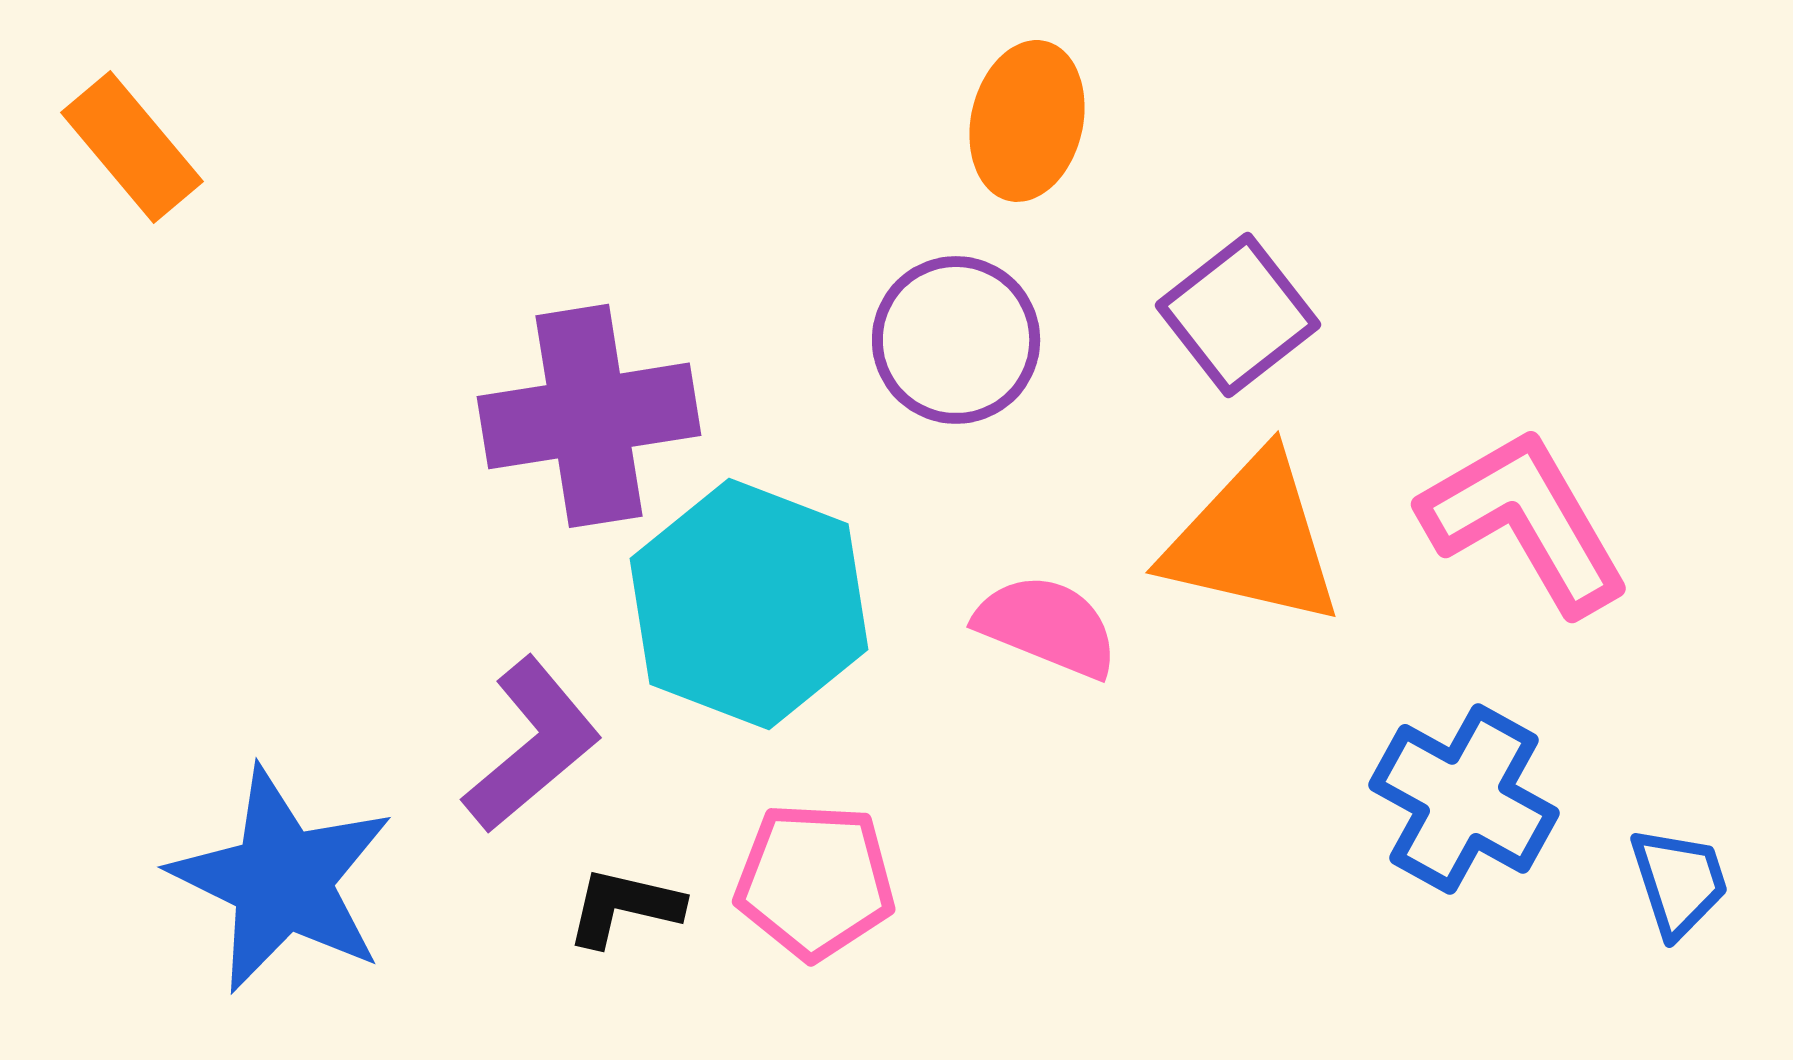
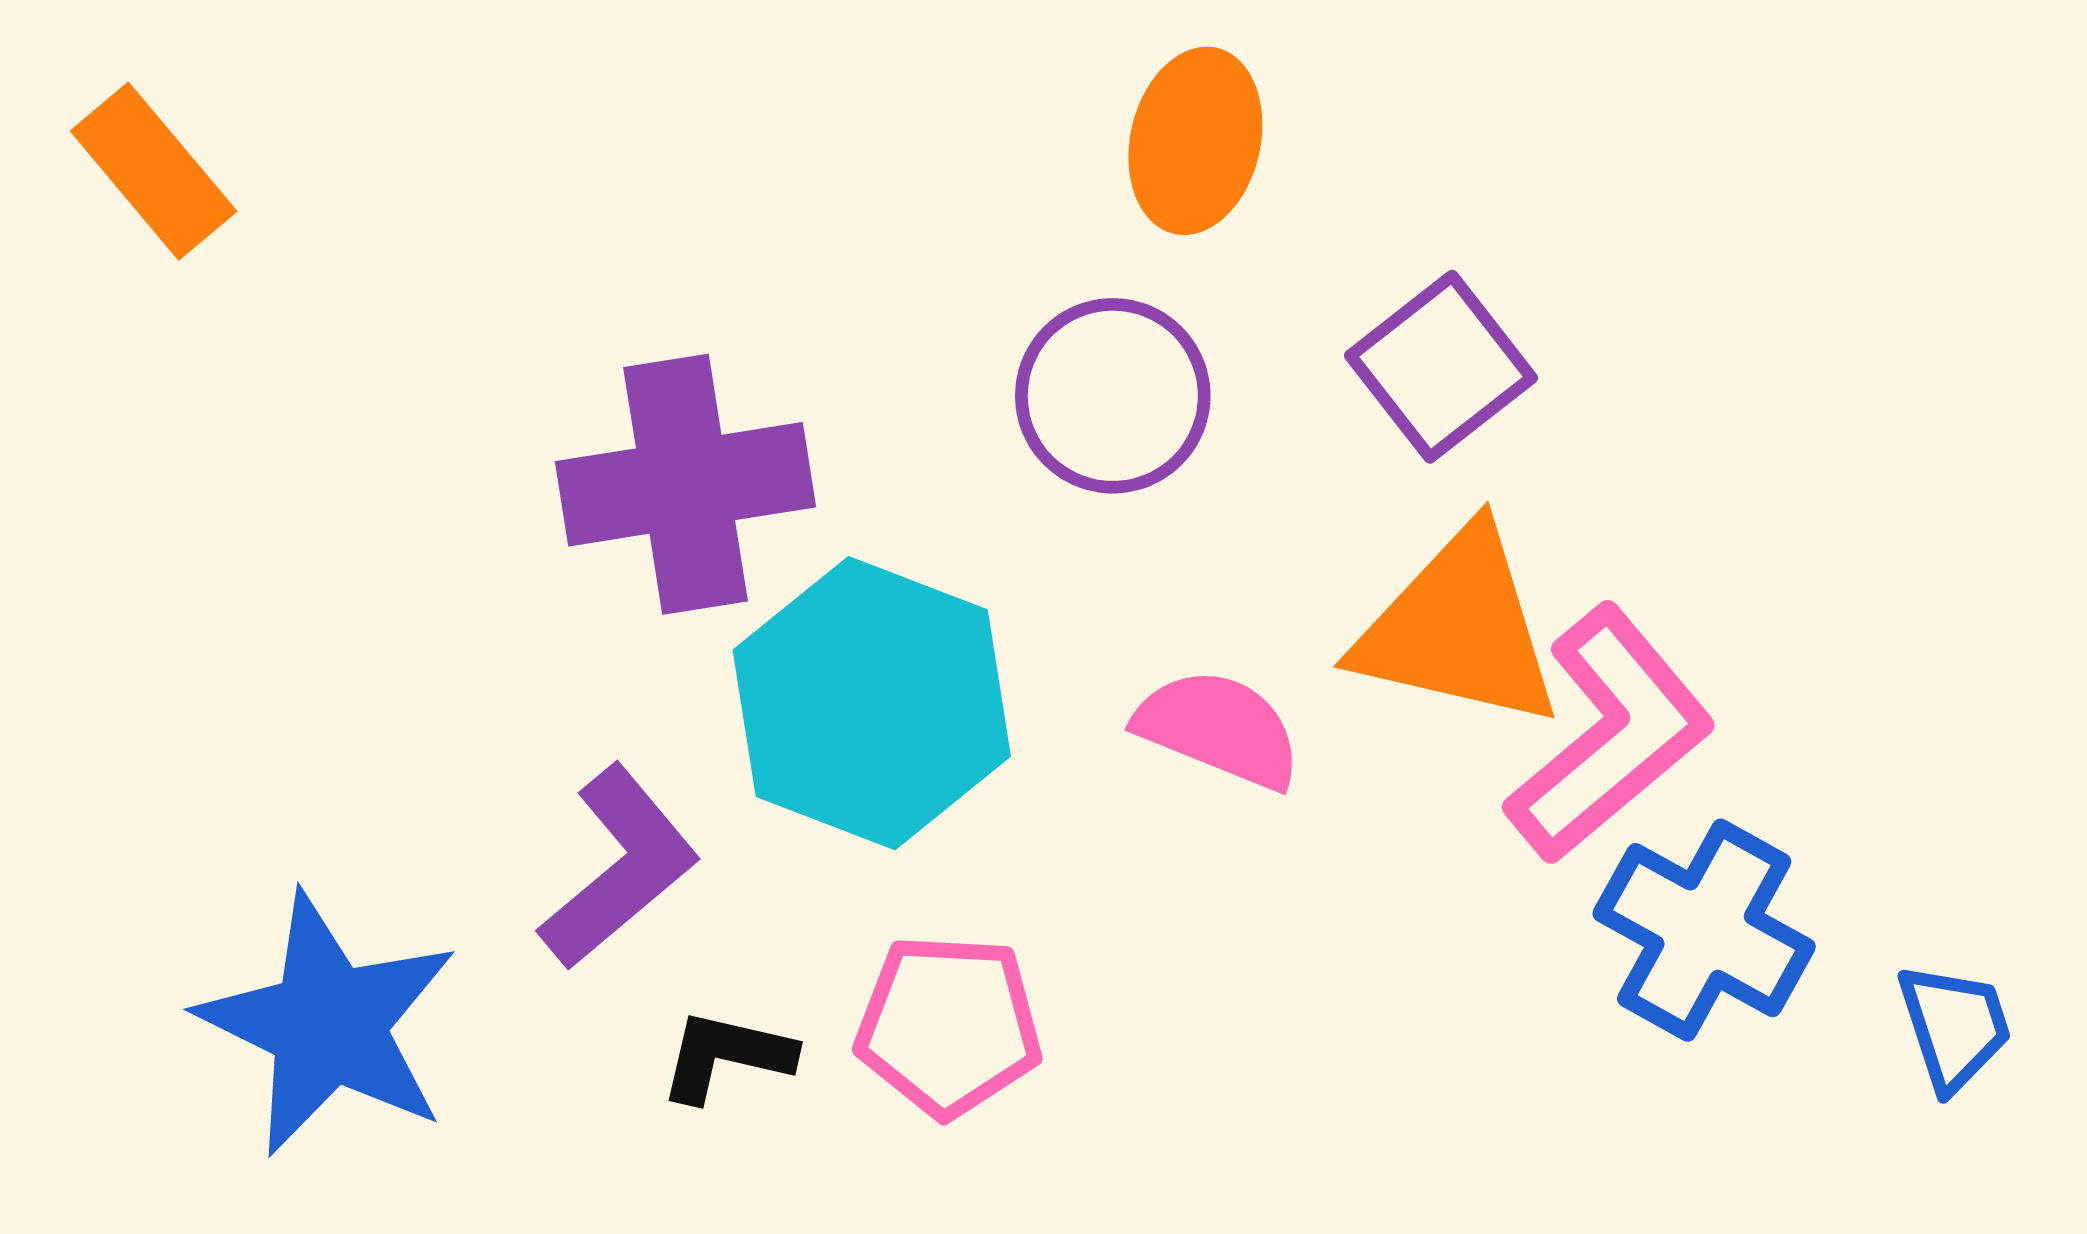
pink L-shape: (1525, 521) -> (1610, 735), moved, turned 80

